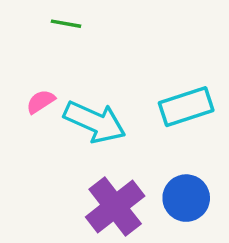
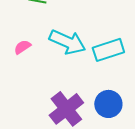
cyan arrow: (95, 122) -> (67, 42), moved

